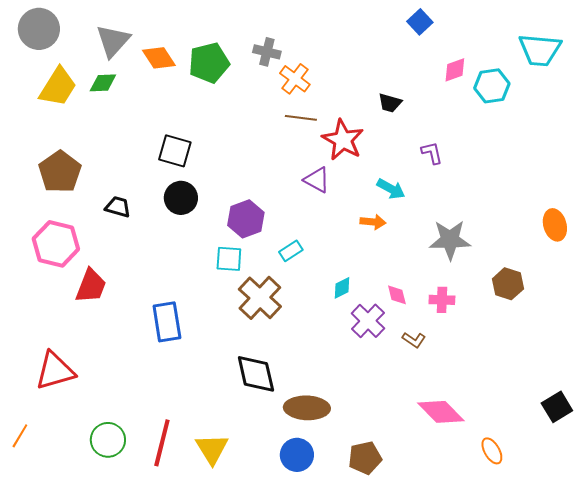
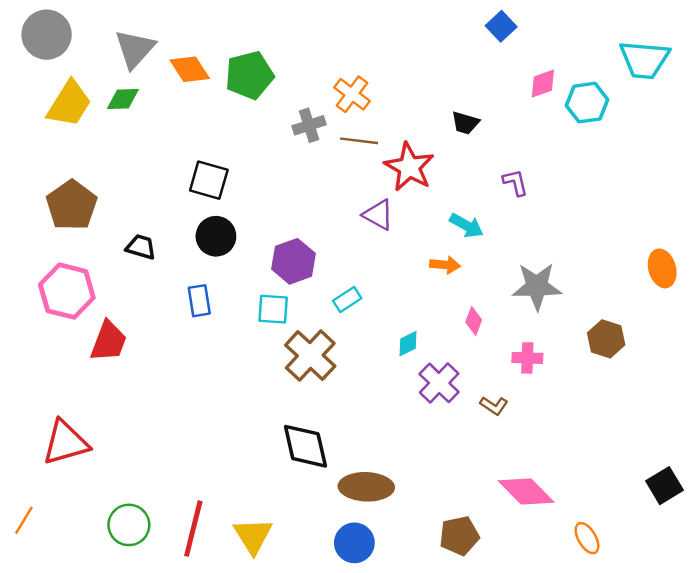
gray cross: (267, 52) -> (309, 125), moved, turned -32
pink diamond: (397, 295) -> (474, 321), moved, turned 35
blue rectangle: (167, 322) -> (199, 301), moved, size x0.7
brown pentagon: (365, 458) -> (459, 536), moved

